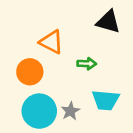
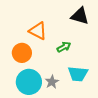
green arrow: (87, 64) -> (64, 47), turned -32

